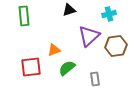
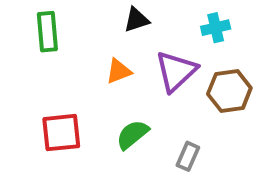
orange triangle: (54, 50) -> (119, 71), moved
gray rectangle: (95, 79) -> (188, 156), turned 32

